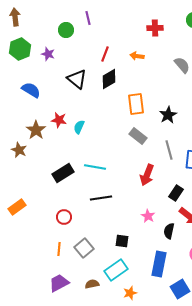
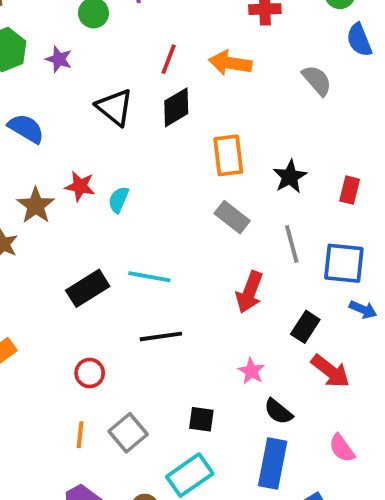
orange arrow: (137, 56) -> (230, 63), size x1.5
black semicircle: (169, 231) -> (278, 412), moved, turned -63

